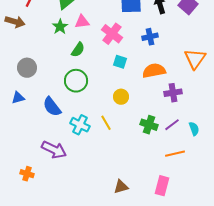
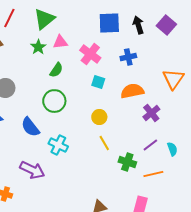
purple cross: (173, 93) -> (151, 113), turned -30
yellow line: (106, 123) -> (104, 143), moved
green cross: (149, 125) -> (127, 162), moved

